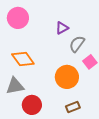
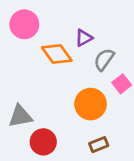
orange diamond: (23, 59) -> (57, 54), moved

